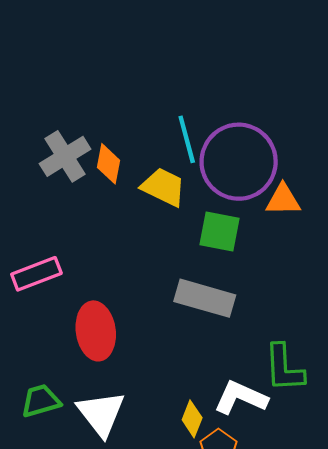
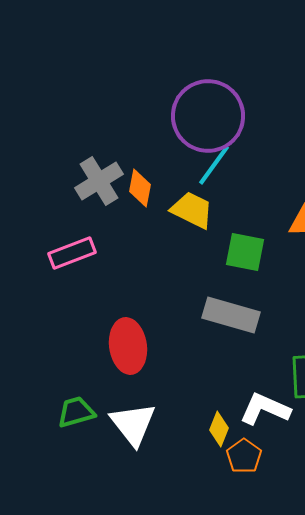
cyan line: (187, 139) -> (214, 165), turned 51
purple circle: (239, 162) -> (208, 116), moved
pink rectangle: (36, 274) -> (72, 253), moved

